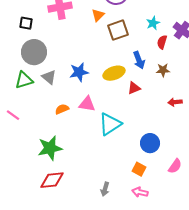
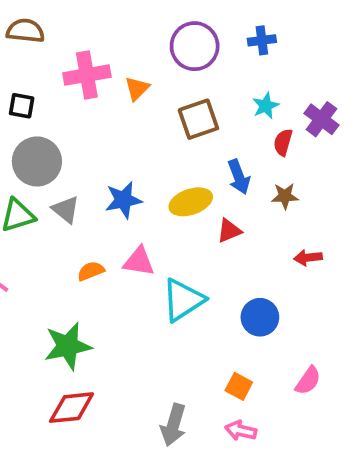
orange triangle: (98, 15) -> (137, 88), moved
blue circle: (150, 143) -> (260, 317), moved
gray arrow: (105, 189) -> (173, 425), size x1.5

